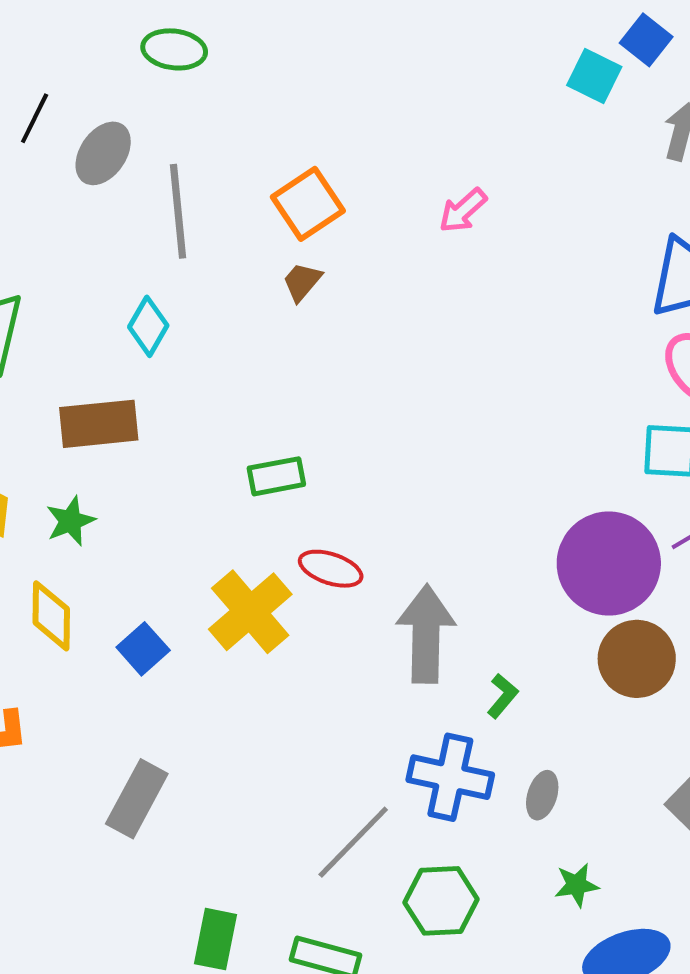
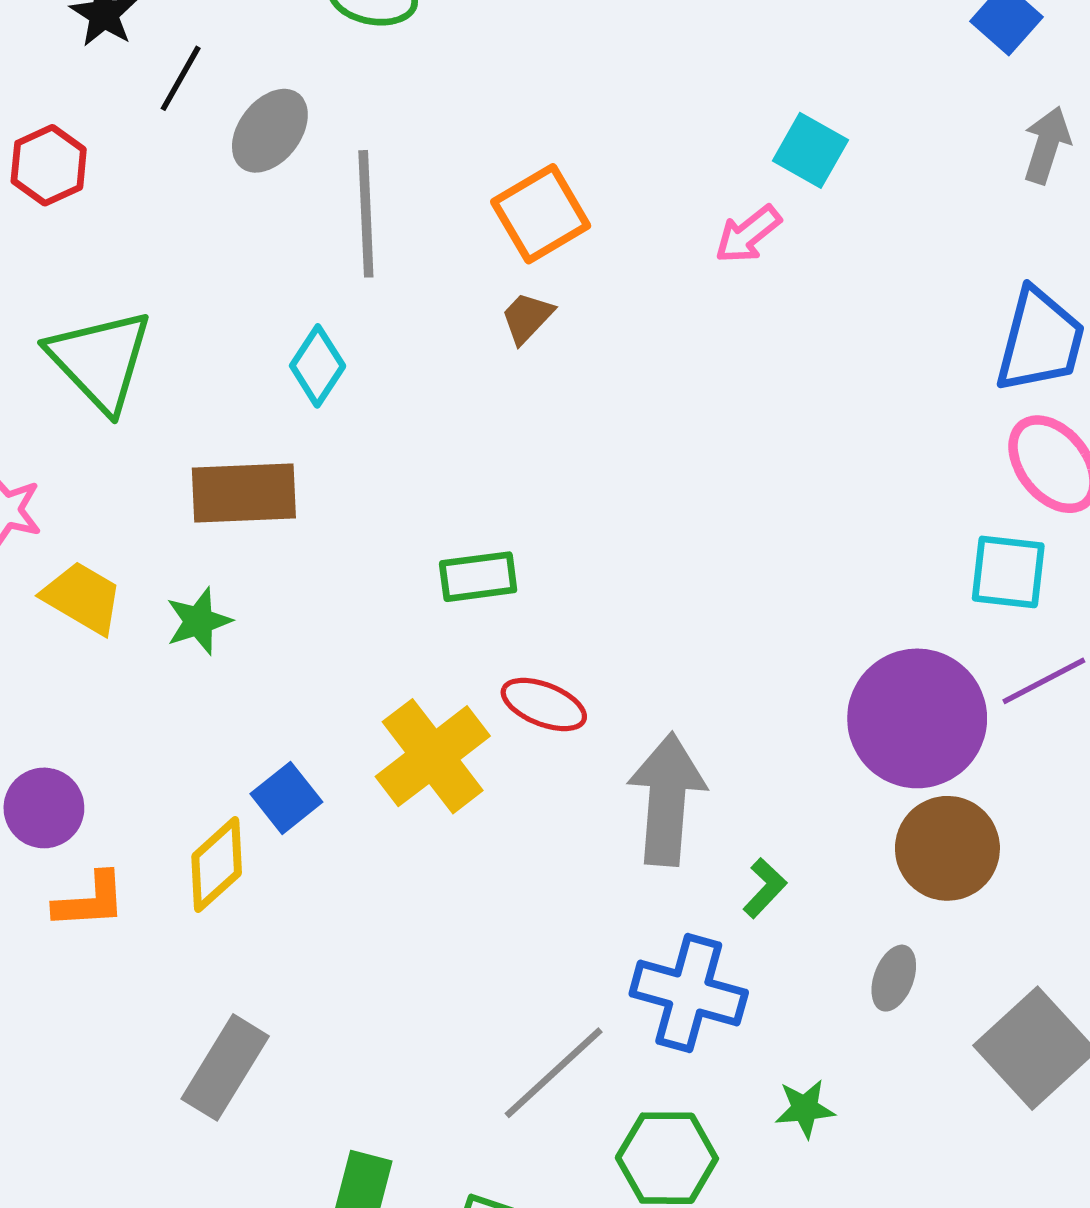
cyan square: (594, 76) -> (810, 150), moved
yellow diamond: (51, 616) -> (217, 865), moved, turned 44
gray ellipse: (542, 795) -> (894, 978), moved
gray rectangle: (137, 799) -> (225, 1067), moved
green star: (577, 885) -> (805, 1109), moved

